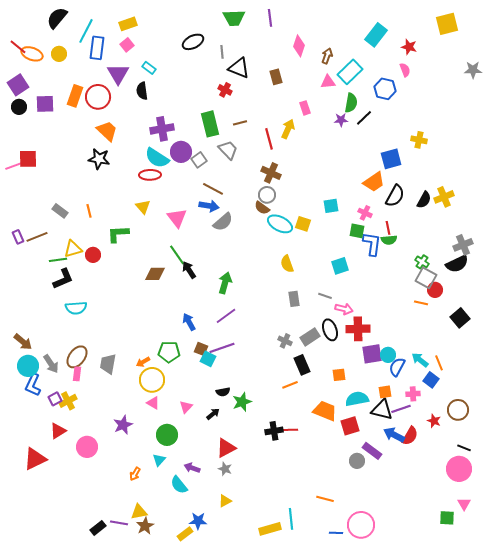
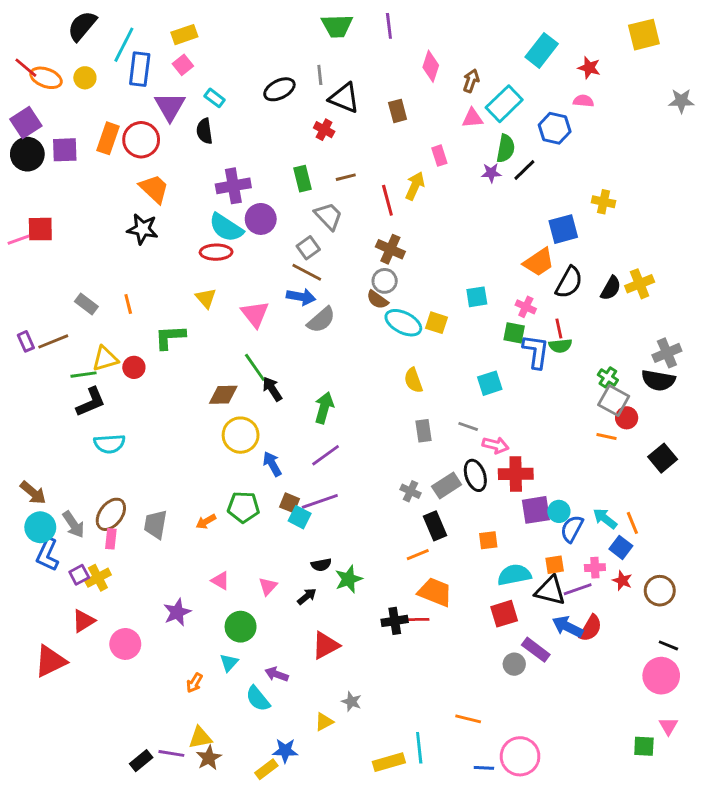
black ellipse: (193, 42) -> (279, 89), moved
pink semicircle: (405, 70) -> (583, 101), turned -64
black circle: (19, 107) -> (27, 154), size x1.5
green rectangle: (210, 124) -> (302, 179), size x0.7
gray square: (199, 160) -> (308, 248), moved
black semicircle: (457, 264) -> (658, 380), turned 35
yellow circle: (152, 380) -> (241, 435), moved
orange trapezoid: (325, 411) -> (435, 592), moved
red star: (434, 421) -> (622, 581), moved
gray star: (225, 469) -> (351, 702), moved

